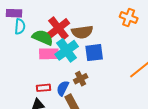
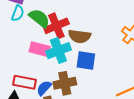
green semicircle: (43, 38) -> (39, 18), moved
brown cross: (81, 79) -> (65, 83), size x1.5
red rectangle: (44, 88) -> (25, 82), size x1.5

